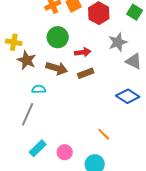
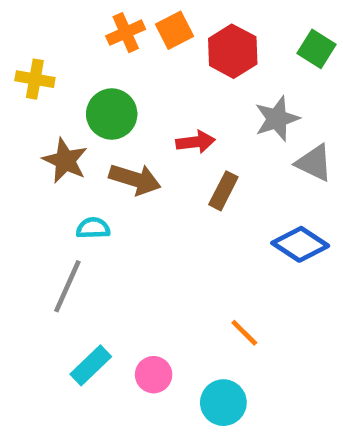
green circle: (58, 37) -> (112, 114), moved
yellow cross: (14, 42) -> (35, 79), moved
brown rectangle: (86, 73) -> (223, 191), moved, turned -42

